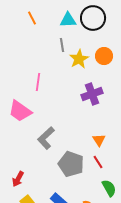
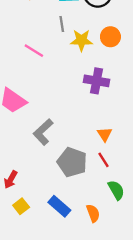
yellow star: (79, 59) -> (81, 40), turned 30
pink line: (38, 82) -> (34, 51), moved, turned -66
purple cross: (92, 94) -> (97, 81), turned 30

